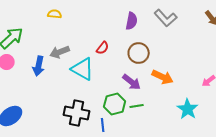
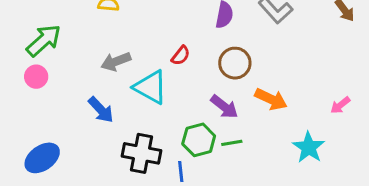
blue arrow: (39, 66) -> (101, 110), moved, turned -54

